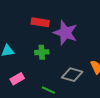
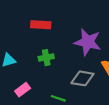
purple star: (65, 33) -> (88, 42), moved

